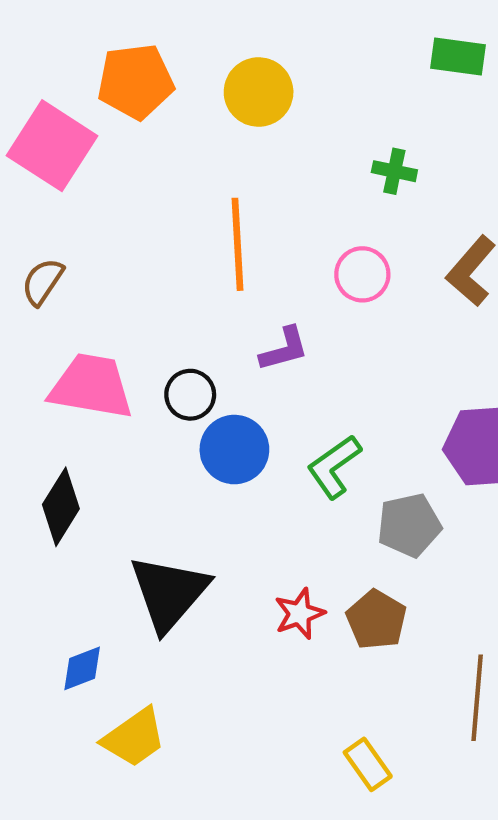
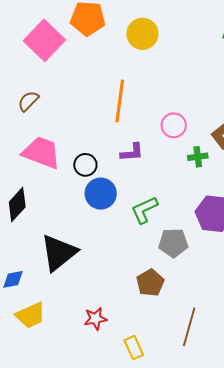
green cross: (394, 171) -> (198, 157), moved, turned -30
red star: (299, 614) -> (95, 319), moved

